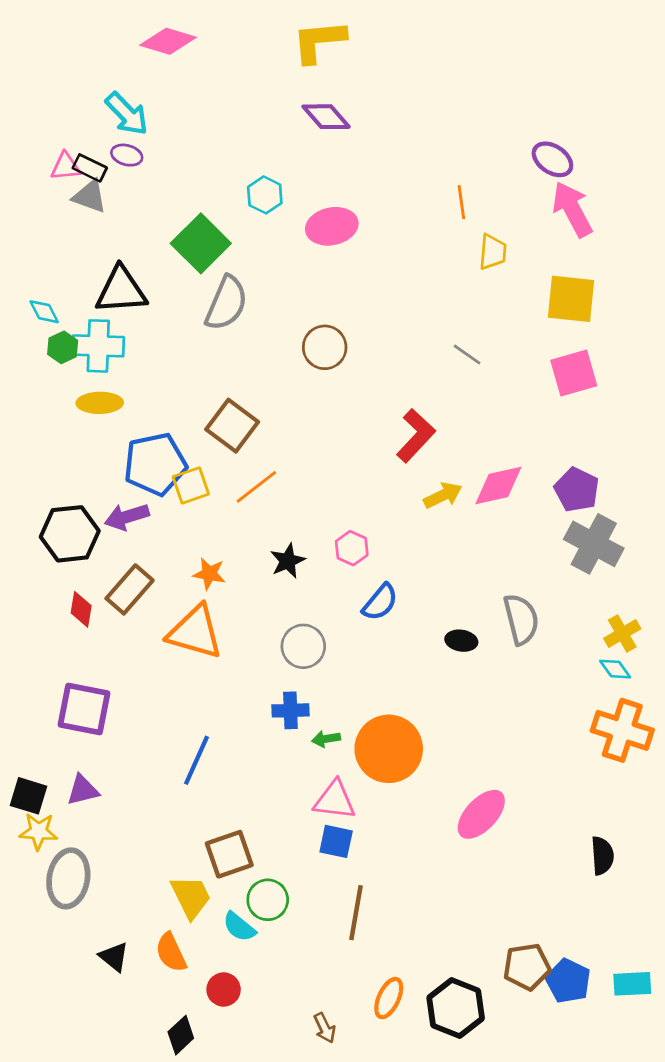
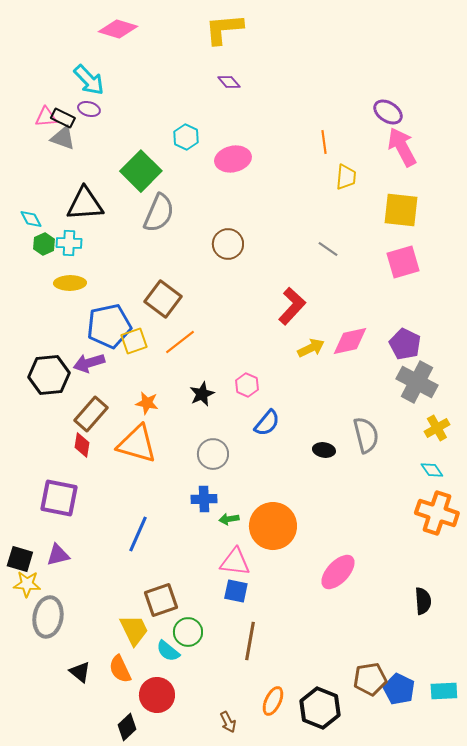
purple diamond: (326, 117) -> (229, 82), size x0.7
cyan cross: (98, 346) -> (69, 243), size x0.7
red diamond: (81, 609) -> (82, 445), moved
yellow cross: (622, 634) -> (437, 428), moved
red circle: (224, 989) -> (157, 695), size x1.5

